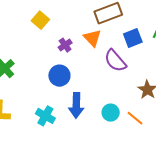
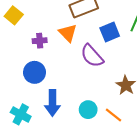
purple cross: (65, 45) -> (40, 41), turned 32

